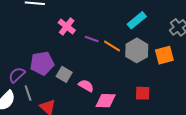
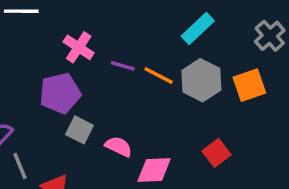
purple pentagon: (42, 63) -> (60, 93), moved
red square: (143, 93) -> (216, 153), turned -35

